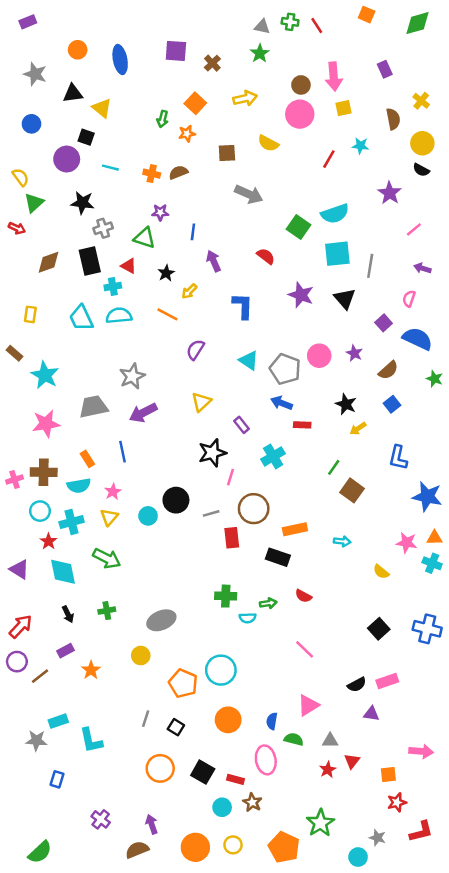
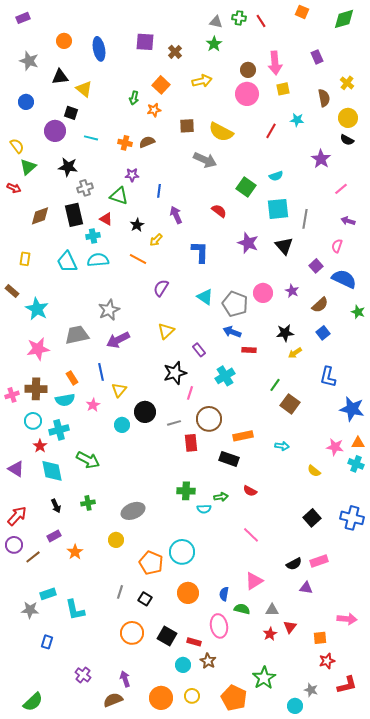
yellow semicircle: (268, 143) -> (221, 132), moved, size x1.4
cyan semicircle: (335, 214) -> (276, 176), size x0.6
black star: (346, 404) -> (285, 333), turned -30
yellow triangle: (109, 517) -> (119, 390), moved

